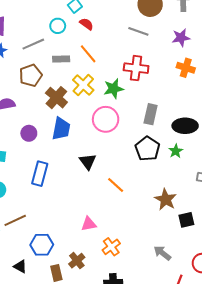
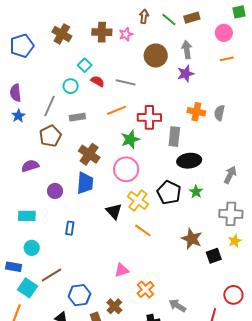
gray line: (138, 31) -> (126, 82), moved
purple star: (181, 38) -> (186, 74), moved
gray line: (33, 44) -> (49, 106), turned -35
orange line: (88, 54) -> (116, 110), moved, turned -66
yellow cross: (83, 85) -> (138, 200), moved
brown cross: (56, 98) -> (89, 154), moved
gray rectangle: (151, 114) -> (174, 137), moved
black ellipse: (185, 126) -> (189, 161), moved
blue rectangle: (40, 174) -> (70, 228), size x0.6
gray arrow: (162, 253) -> (177, 306), moved

